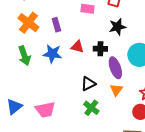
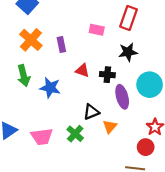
blue star: (52, 54) -> (50, 88), moved
orange triangle: (116, 90) -> (110, 127), moved
green cross: (91, 108) -> (75, 134), moved

